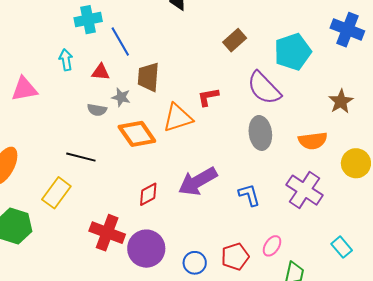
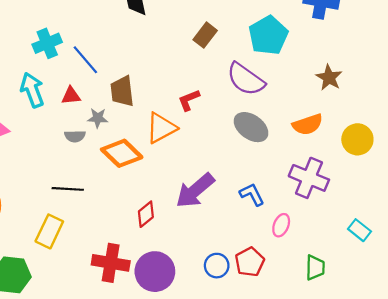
cyan arrow: (66, 60) -> (32, 90), size x1.5
gray ellipse: (260, 133) -> (251, 127), turned -36
pink ellipse: (272, 246) -> (281, 225), moved
blue circle: (195, 263) -> (217, 266), moved

